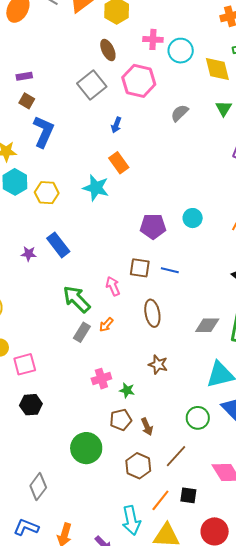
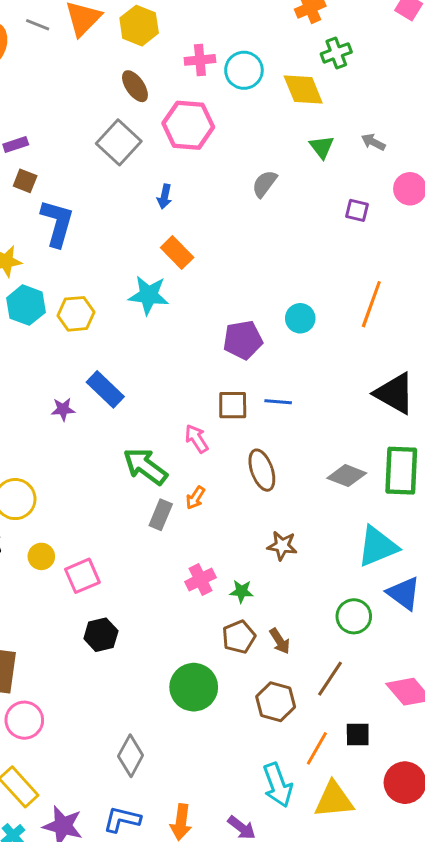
gray semicircle: (180, 113) -> (264, 184), moved
gray diamond: (207, 325) -> (347, 476), turned 30

